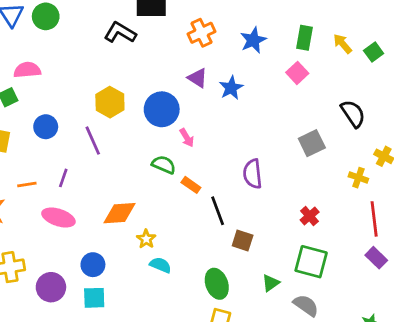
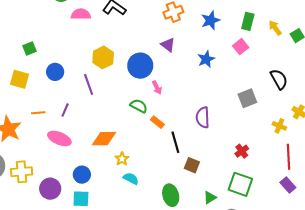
pink semicircle: (27, 70) -> (81, 14), moved
blue star: (231, 88) -> (206, 59), moved

